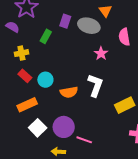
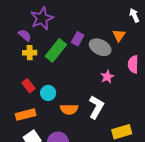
green rectangle: (46, 36) -> (56, 50), size x1.6
yellow cross: (21, 53) -> (30, 53), moved

